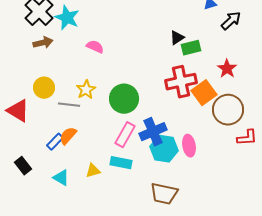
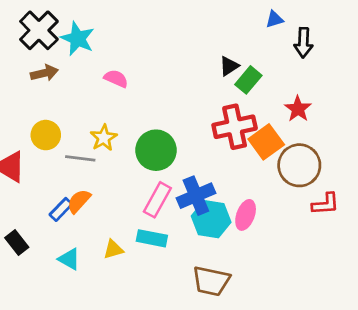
black arrow: (231, 21) -> (303, 43), turned 135
green rectangle: (191, 48) -> (248, 80), turned -36
pink ellipse: (189, 146) -> (246, 215), turned 30

